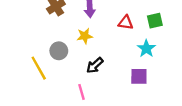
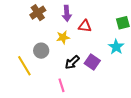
red triangle: (126, 23) -> (85, 26), moved
purple square: (139, 76) -> (92, 62), moved, turned 35

